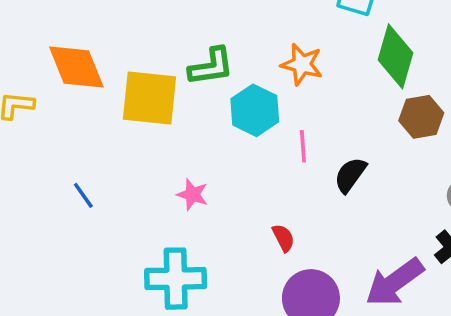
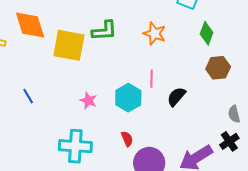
green diamond: (396, 56) -> (207, 33), size x0.7
cyan hexagon: (255, 110) -> (128, 98), moved
red semicircle: (283, 238) -> (127, 139), moved

